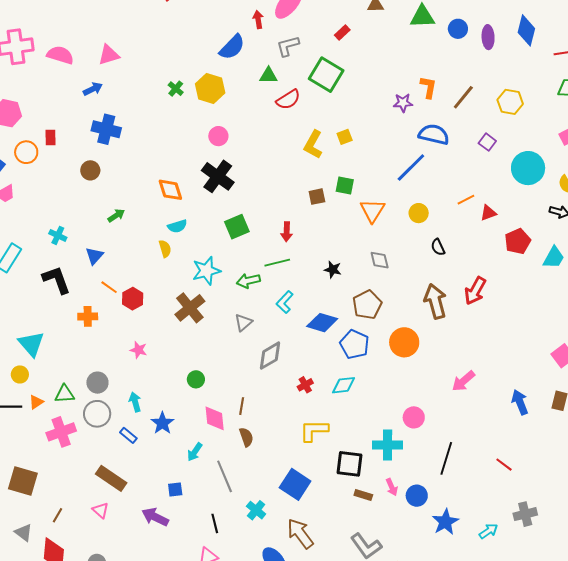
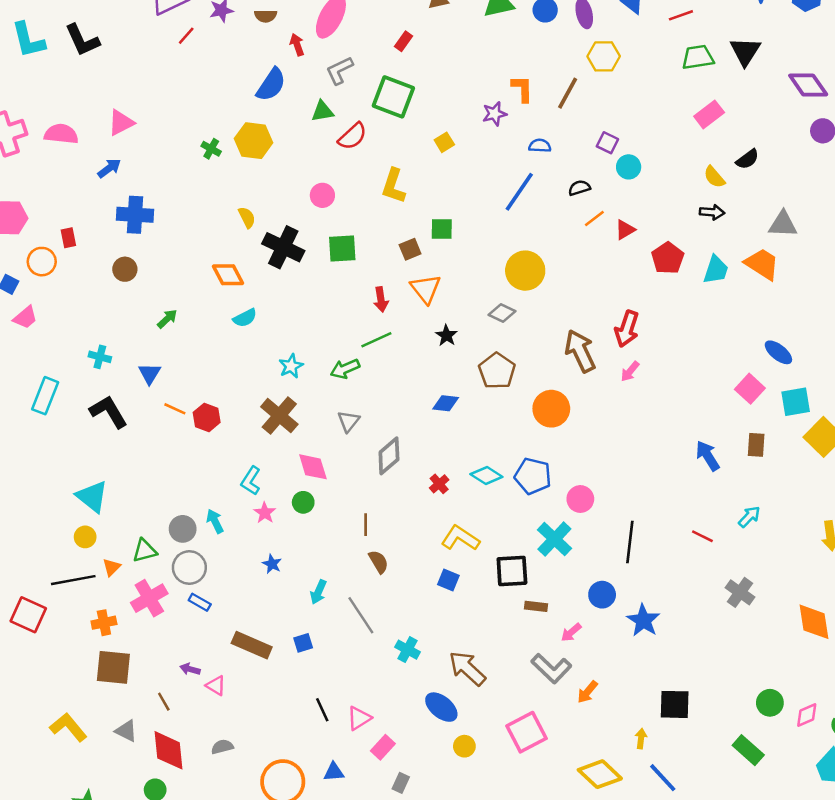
yellow hexagon: (510, 102) -> (604, 56), moved
blue semicircle: (434, 134) -> (540, 146), size x0.6
pink circle: (218, 136) -> (322, 195), moved
yellow square: (345, 137) -> (444, 142), moved
cyan circle: (528, 168) -> (629, 167), moved, size x0.6
orange triangle: (372, 211) -> (426, 289), moved
yellow circle: (419, 213) -> (525, 271), moved, size x1.6
green square: (237, 227) -> (342, 248), moved, turned 30
black semicircle: (438, 247) -> (579, 188), moved, turned 108
yellow semicircle: (165, 249) -> (247, 217), moved
gray diamond: (380, 260) -> (502, 313), turned -40
black star: (333, 270) -> (446, 335), turned 30
cyan star: (206, 271) -> (291, 366), size x0.7
cyan L-shape: (285, 302) -> (251, 481), moved
orange cross: (88, 316) -> (104, 623), moved
blue diamond: (322, 323) -> (446, 403), size x0.7
blue pentagon: (354, 344) -> (533, 476), moved
pink star: (138, 350) -> (265, 513), moved, turned 30
pink arrow: (463, 381) -> (630, 371), moved, size x0.7
cyan diamond: (344, 385) -> (486, 475), turned 50
cyan arrow: (135, 402) -> (215, 521), moved
pink diamond: (215, 418) -> (313, 467), moved
blue star: (162, 423) -> (272, 564), size x0.7
yellow L-shape: (314, 430) -> (460, 538), turned 44
blue rectangle: (128, 435) -> (200, 602), moved
cyan cross: (388, 445) -> (554, 539), turned -36
brown rectangle: (111, 478) -> (252, 645), moved
blue square: (295, 484) -> (448, 580), moved, size x0.6
pink arrow: (392, 487) -> (571, 632), moved, turned 84
gray cross: (525, 514) -> (740, 592), turned -30
brown line: (57, 515) -> (164, 702), turned -49
purple arrow: (155, 517) -> (190, 669), moved, size x0.6
black line: (215, 523) -> (322, 710), moved
cyan arrow: (488, 531) -> (749, 517), moved

